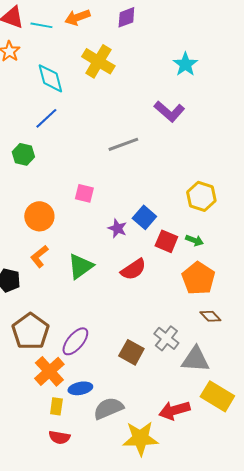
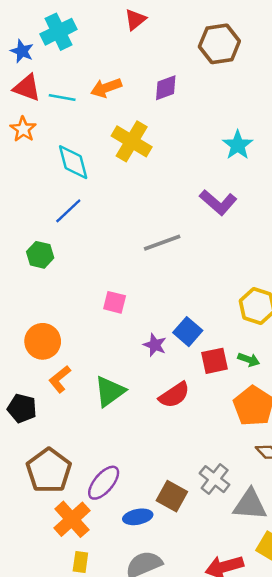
orange circle: (39, 216) -> (43, 341), moved
red square: (166, 241) -> (215, 361), turned -35
blue ellipse: (80, 388) -> (138, 517), moved

